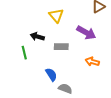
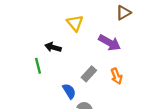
gray rectangle: (61, 47) -> (89, 74), moved, turned -48
orange arrow: (92, 62) -> (117, 76), turned -128

